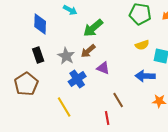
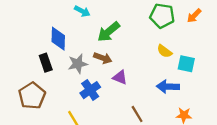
blue diamond: (40, 24) -> (58, 39), moved
yellow semicircle: (142, 45) -> (164, 51), turned 56
brown arrow: (88, 51) -> (103, 58), turned -119
gray star: (66, 56) -> (78, 64), turned 30

